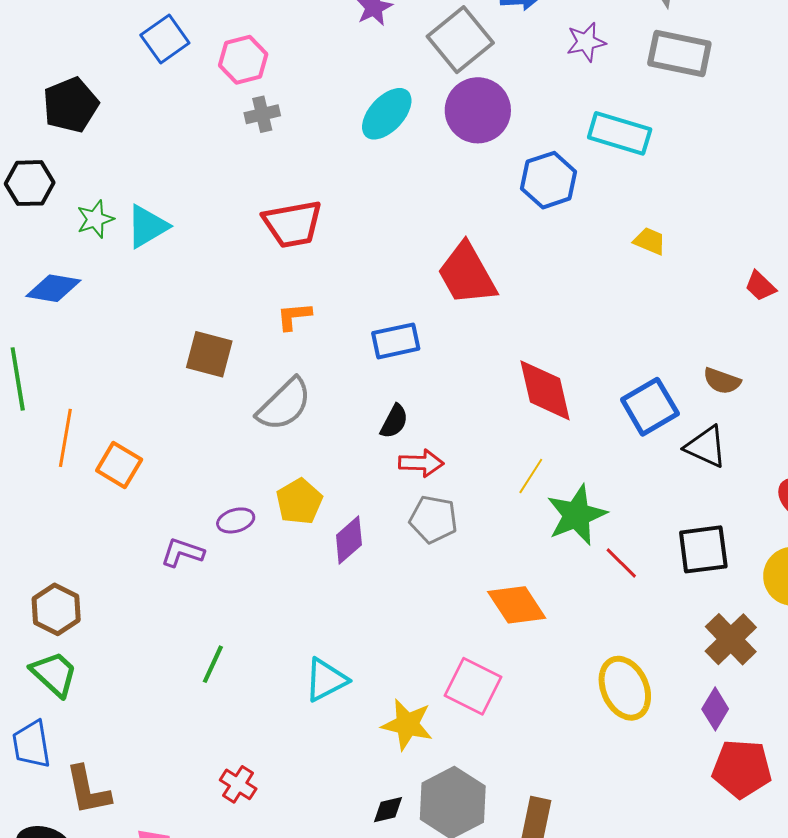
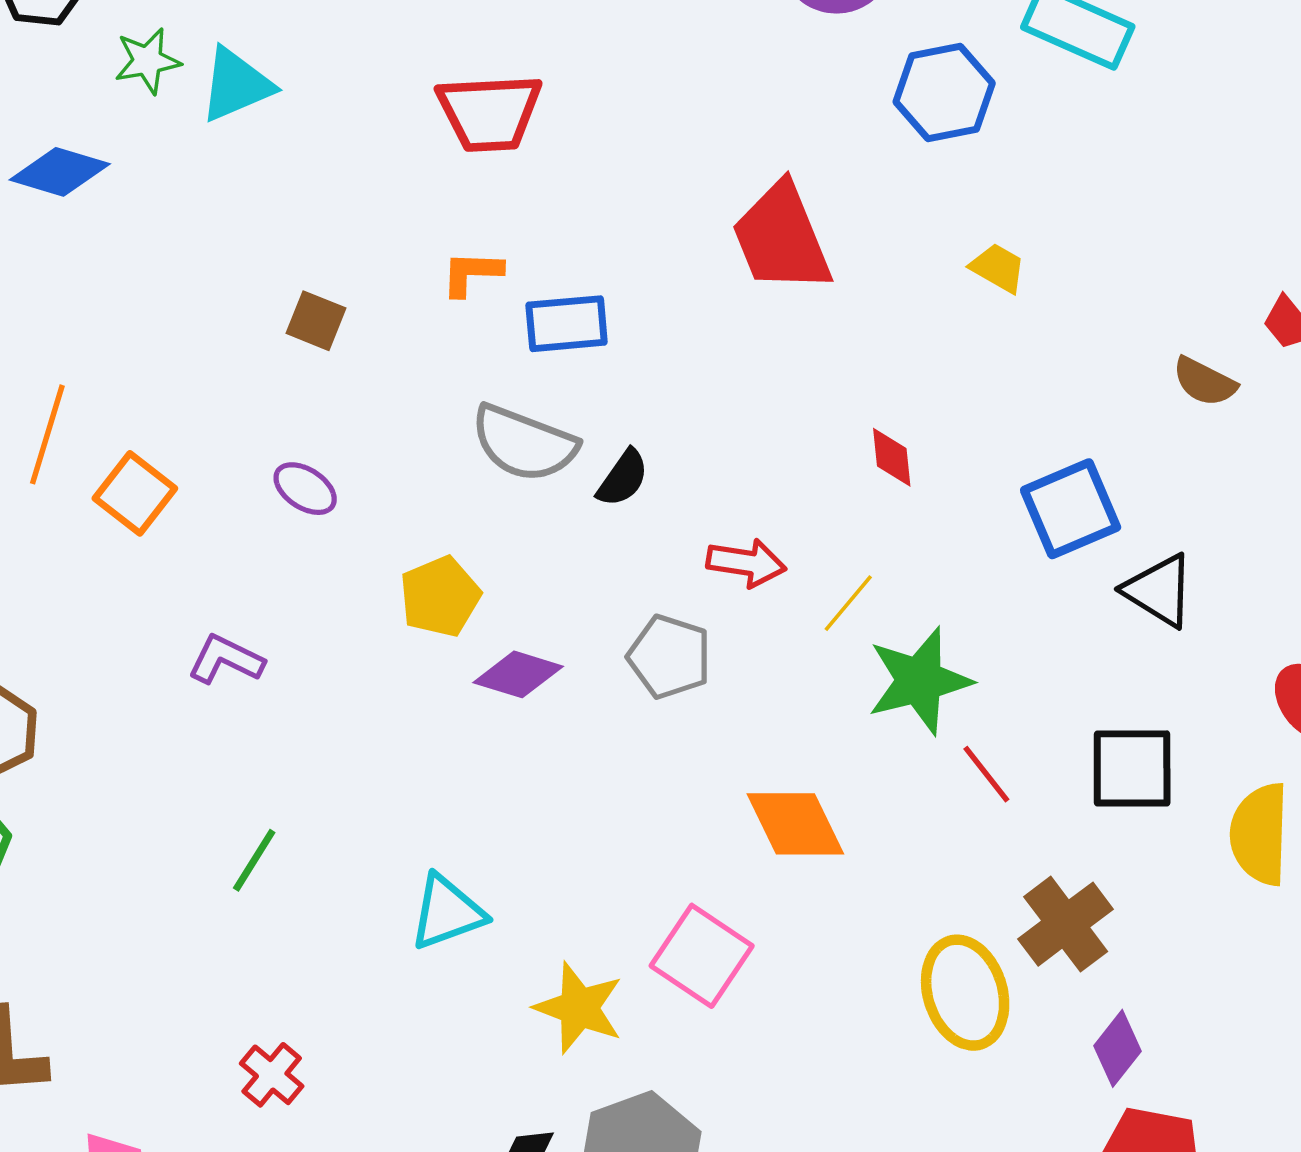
yellow trapezoid: (650, 241) -> (998, 268), moved
blue rectangle: (396, 341) -> (567, 324), moved
brown square: (209, 354) -> (316, 321), size x0.7
brown semicircle: (722, 381) -> (1205, 382), moved
red diamond: (545, 390) -> (892, 457), size x0.5
gray semicircle: (284, 404) -> (524, 443), moved, turned 58
red arrow: (421, 463) -> (746, 563), moved
purple ellipse: (236, 520) -> (305, 489), moved, turned 42
purple diamond: (349, 540) -> (518, 674), turned 51
brown cross: (731, 639) -> (1066, 924), moved

